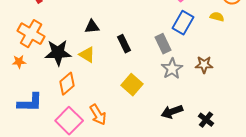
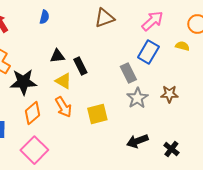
black rectangle: (124, 44) -> (80, 66), moved
yellow triangle: (87, 55) -> (63, 81), moved
yellow square: (132, 85) -> (97, 114), turned 35
orange arrow: (98, 115) -> (63, 107), moved

